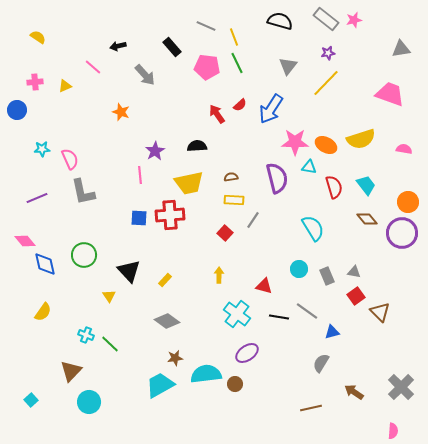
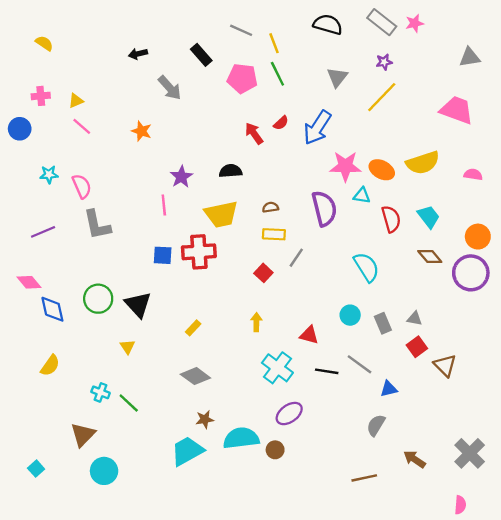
pink line: (93, 67) -> (82, 126), moved
black triangle: (129, 271) -> (138, 305), moved

